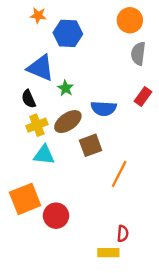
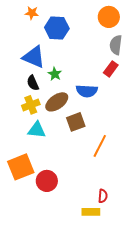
red rectangle: (143, 97) -> (111, 69), moved
black semicircle: (29, 99) -> (33, 83), moved

